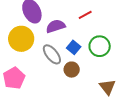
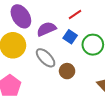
blue square: (74, 47) -> (70, 37), moved

